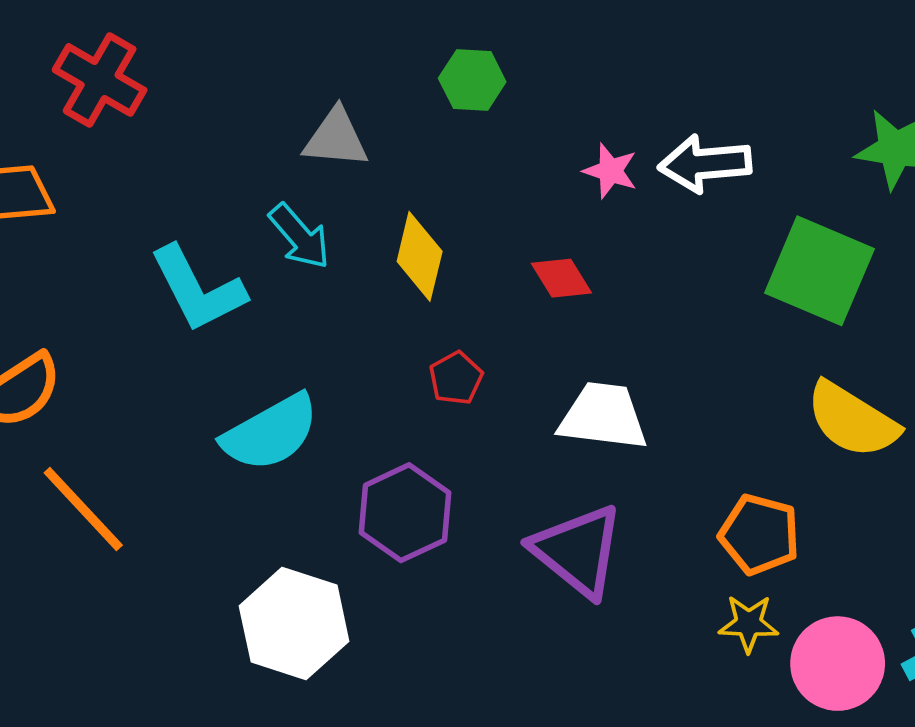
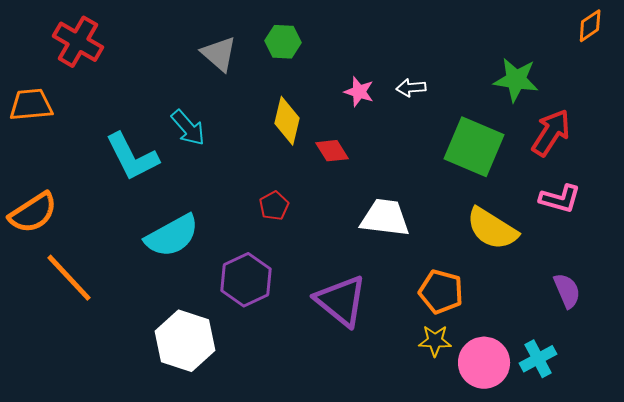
gray triangle: (336, 138) -> (219, 54), moved, turned 36
white arrow: (705, 164) -> (411, 88), size x0.6
yellow diamond: (420, 256) -> (287, 121), moved
white trapezoid: (603, 416) -> (385, 218), moved

